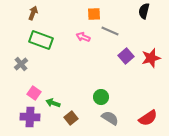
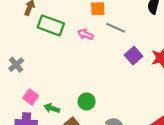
green rectangle: (41, 40) -> (51, 25), moved
green circle: (101, 97) -> (87, 101), moved

